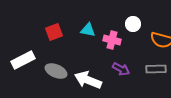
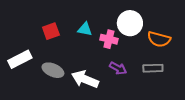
white circle: (133, 24) -> (130, 23), size x1.6

